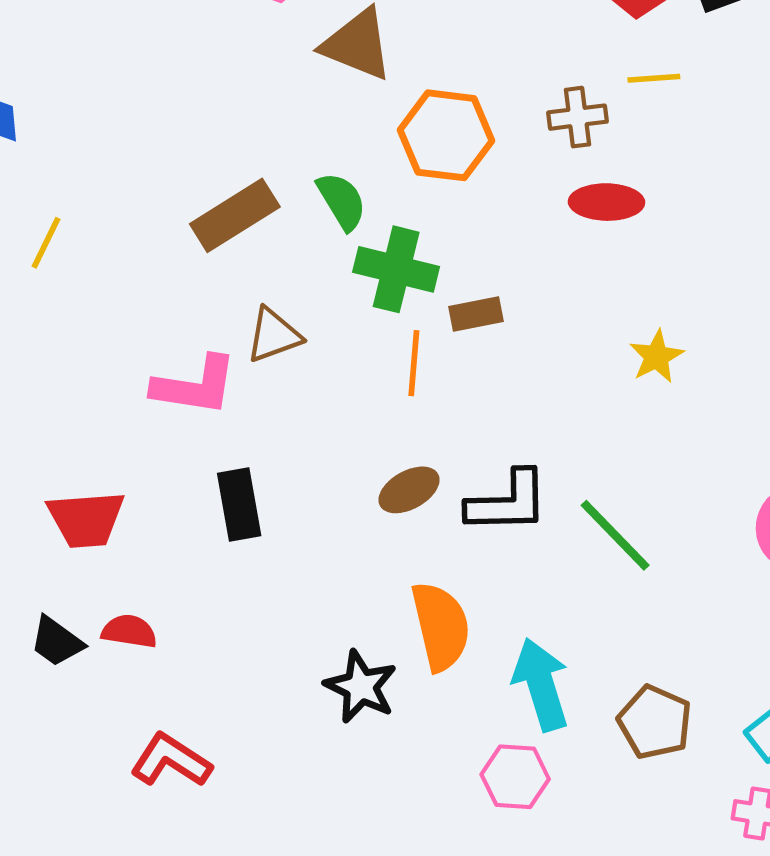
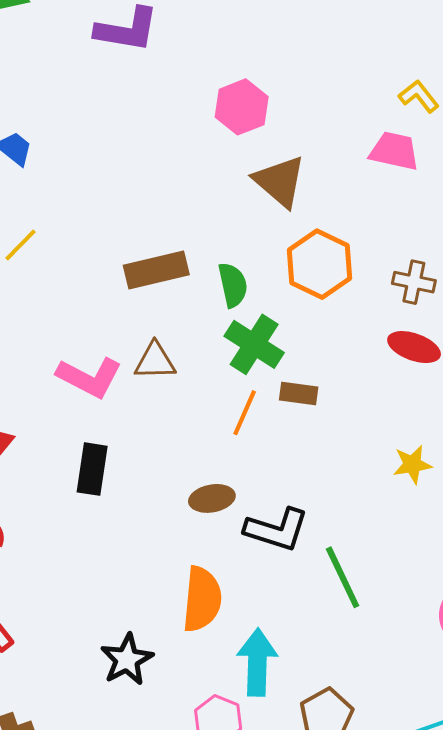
black star: (361, 687) -> (127, 660), moved

